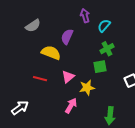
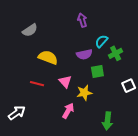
cyan semicircle: (104, 26) -> (101, 41), moved
purple semicircle: (67, 37) -> (84, 54), moved, turned -126
green cross: (107, 49) -> (116, 53), moved
pink triangle: (68, 77) -> (65, 82), turned -32

